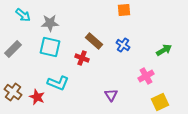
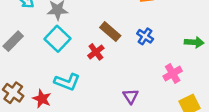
cyan square: (50, 47) -> (58, 39), turned 30
green arrow: (164, 50) -> (194, 42), turned 35
red cross: (82, 58) -> (96, 52), turned 32

